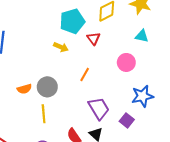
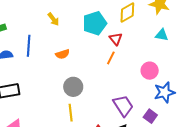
yellow arrow: (61, 47) -> (53, 19), moved, turned 32
pink circle: (126, 62) -> (150, 71), moved
orange line: (85, 74) -> (111, 58), moved
orange semicircle: (24, 89) -> (63, 54), moved

